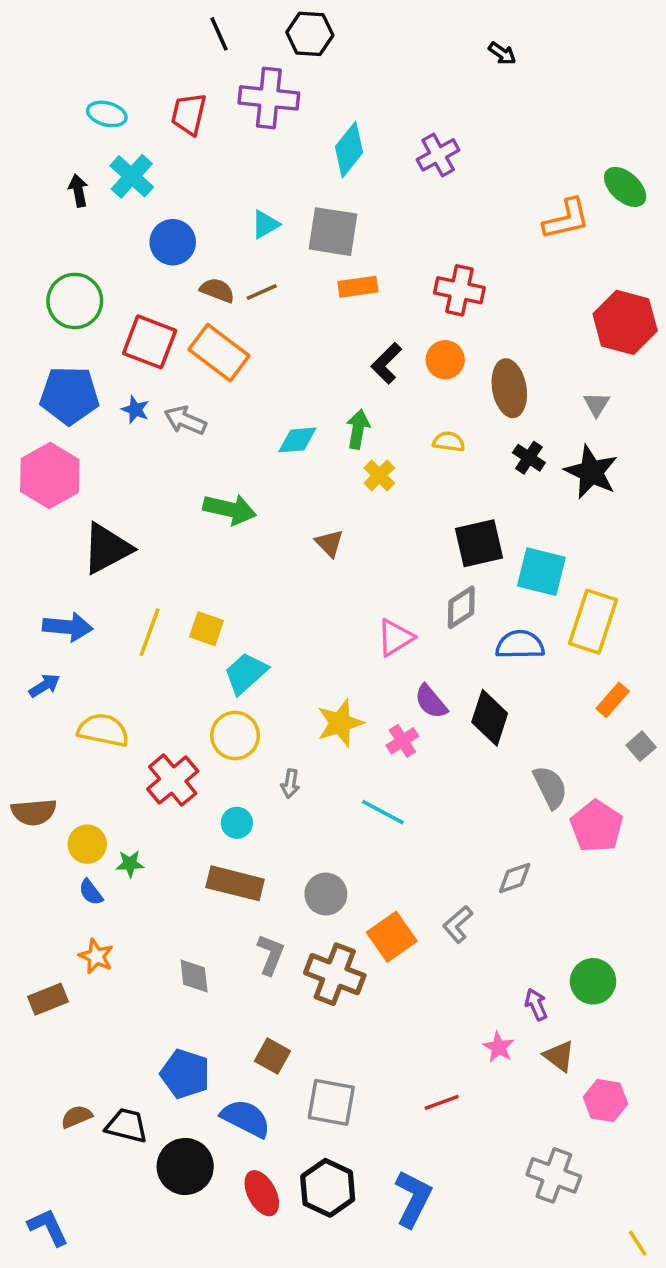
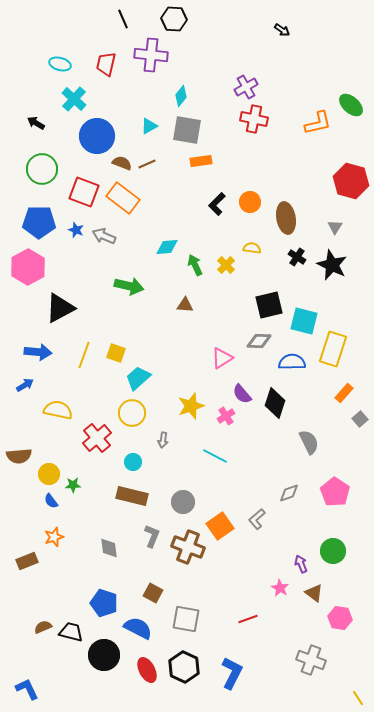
cyan diamond: (349, 150) -> (181, 96), moved, size x0.7
black arrow: (78, 191) -> (36, 123), moved, turned -48
blue circle: (173, 242) -> (97, 136), size x1.4
red cross: (459, 290) -> (254, 119), moved
green arrow: (358, 429) -> (195, 265), moved, turned -35
yellow cross: (379, 475) -> (226, 265), moved
brown triangle: (329, 543) -> (185, 305), turned -42
gray diamond: (461, 607) -> (259, 341), turned 35
pink pentagon: (597, 826) -> (335, 492), moved
orange star: (96, 956) -> (54, 537), turned 30

